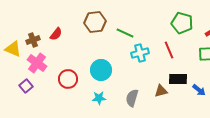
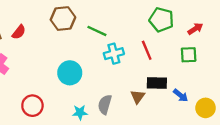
red circle: (68, 79) -> (32, 106), moved
brown triangle: (161, 91) -> (138, 97), turned -40
cyan star: (99, 98) -> (80, 112), moved

